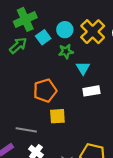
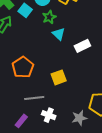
cyan triangle: (83, 68) -> (59, 34), moved
orange pentagon: (45, 91) -> (23, 67), moved

